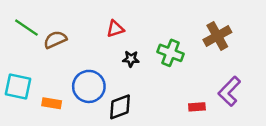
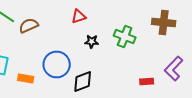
brown cross: (217, 36) -> (164, 22), turned 35

